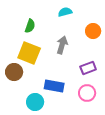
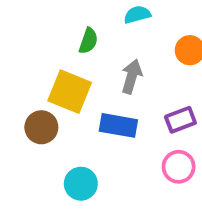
green semicircle: (30, 26) -> (88, 41), moved
blue rectangle: (54, 86) -> (118, 125), moved

